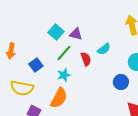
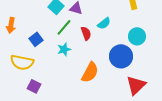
blue circle: (121, 82) -> (121, 56), size x1.5
orange semicircle: (59, 98) -> (90, 72), moved

